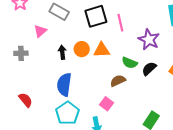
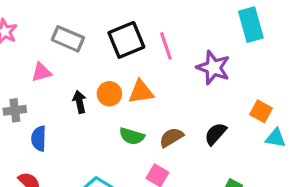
pink triangle: (40, 31) -> (41, 72), turned 32
green semicircle: (130, 63) -> (132, 136), moved
black semicircle: (149, 69) -> (216, 134), moved
blue semicircle: (64, 85) -> (39, 139), moved, size x0.7

